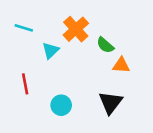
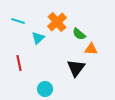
black triangle: (111, 103) -> (76, 68), moved
cyan circle: (61, 105) -> (45, 89), moved

